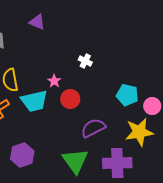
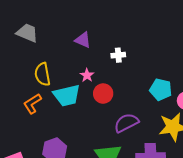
purple triangle: (37, 22) -> (83, 40), moved
white cross: (85, 61) -> (118, 55), turned -32

